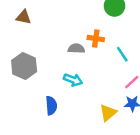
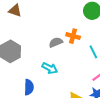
gray semicircle: (76, 49) -> (56, 42), turned -32

